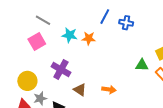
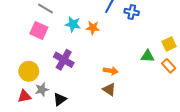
pink square: (37, 41) -> (39, 30), turned -36
brown triangle: (80, 90) -> (109, 89), moved
orange arrow: (109, 90) -> (111, 71), moved

